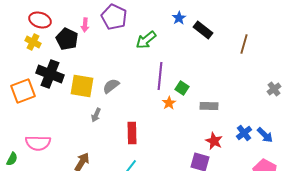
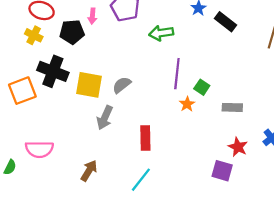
black pentagon: (67, 39) -> (72, 32), turned -30
green arrow: (146, 40) -> (161, 33), turned 30
gray arrow: (96, 115) -> (105, 118), size x1.5

